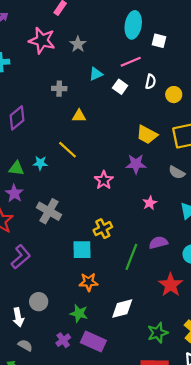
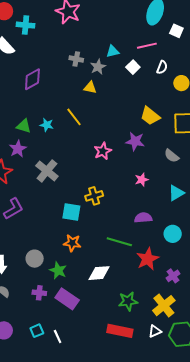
gray star: (78, 44) -> (98, 67), moved
green line: (131, 257) -> (119, 242), moved, turned 75
gray circle: (39, 302) -> (35, 259), moved
purple cross: (63, 340) -> (39, 293), turned 32

